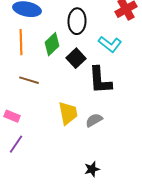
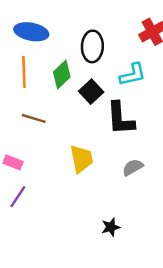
cyan L-shape: (110, 44) -> (133, 74), turned -50
gray semicircle: (94, 120) -> (133, 167), moved

